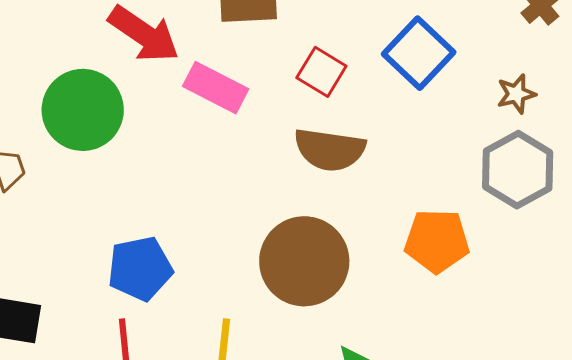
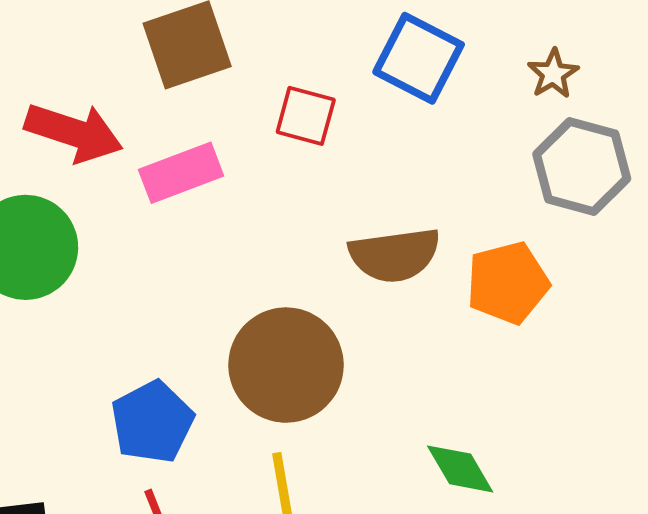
pink rectangle: (216, 88) -> (181, 173), turned -32
brown semicircle: (330, 150) -> (395, 255), moved
brown circle: (304, 261) -> (286, 365), moved

